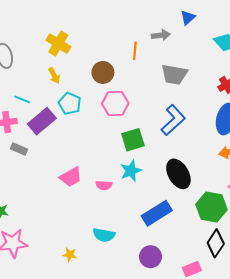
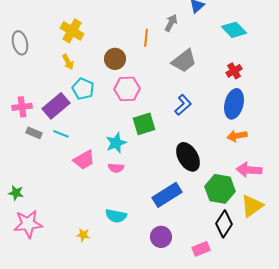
gray arrow: (161, 35) -> (171, 23), turned -54
gray trapezoid: (174, 75) -> (184, 61), turned -48
cyan line: (22, 99) -> (61, 134), moved
blue L-shape: (173, 120) -> (183, 105), size x0.7
cyan star: (131, 171) -> (116, 143), moved

